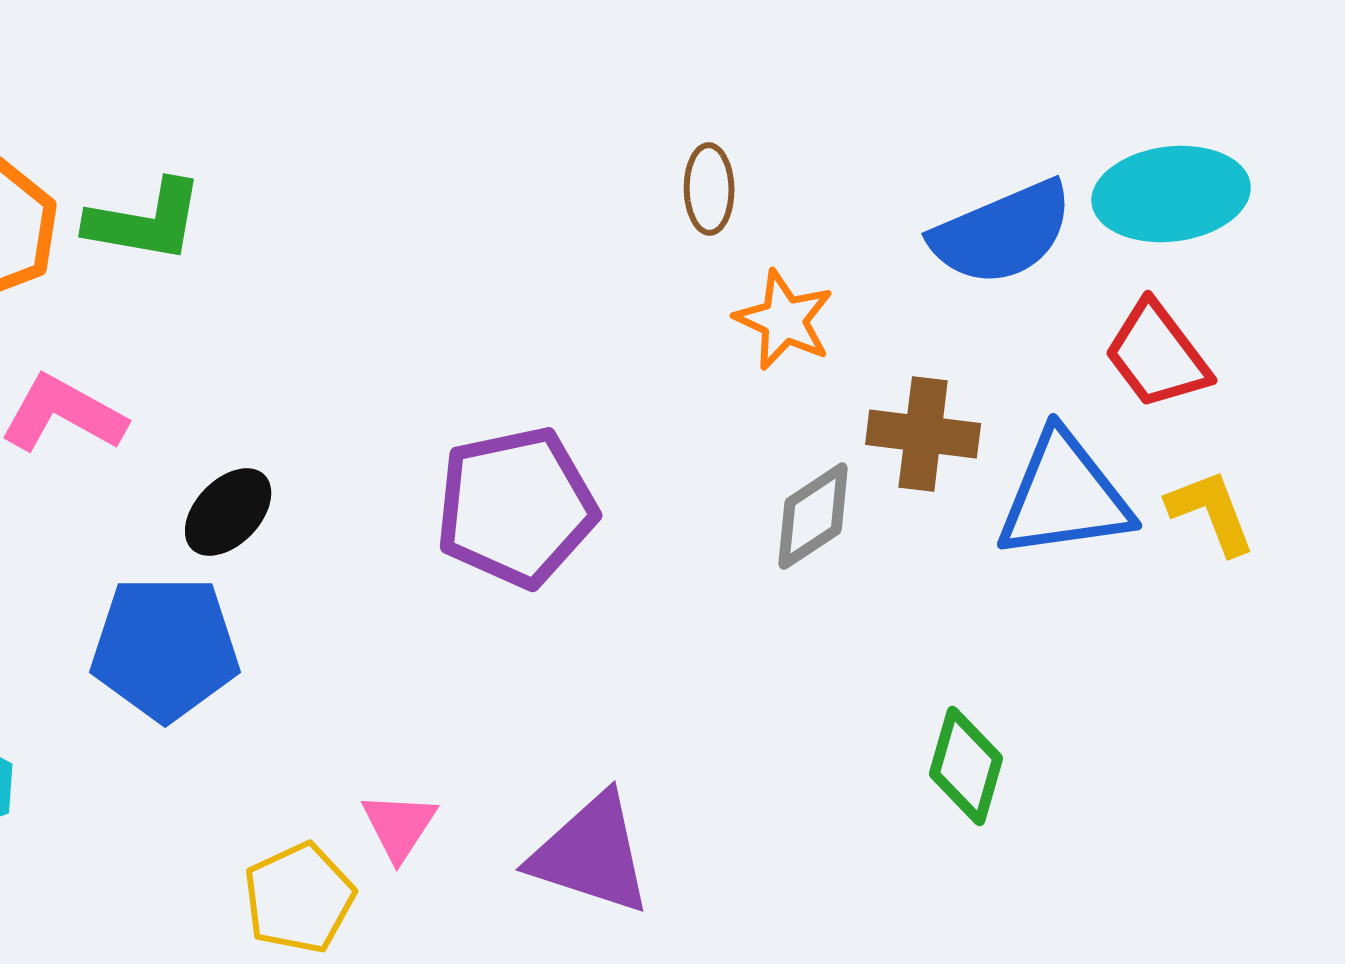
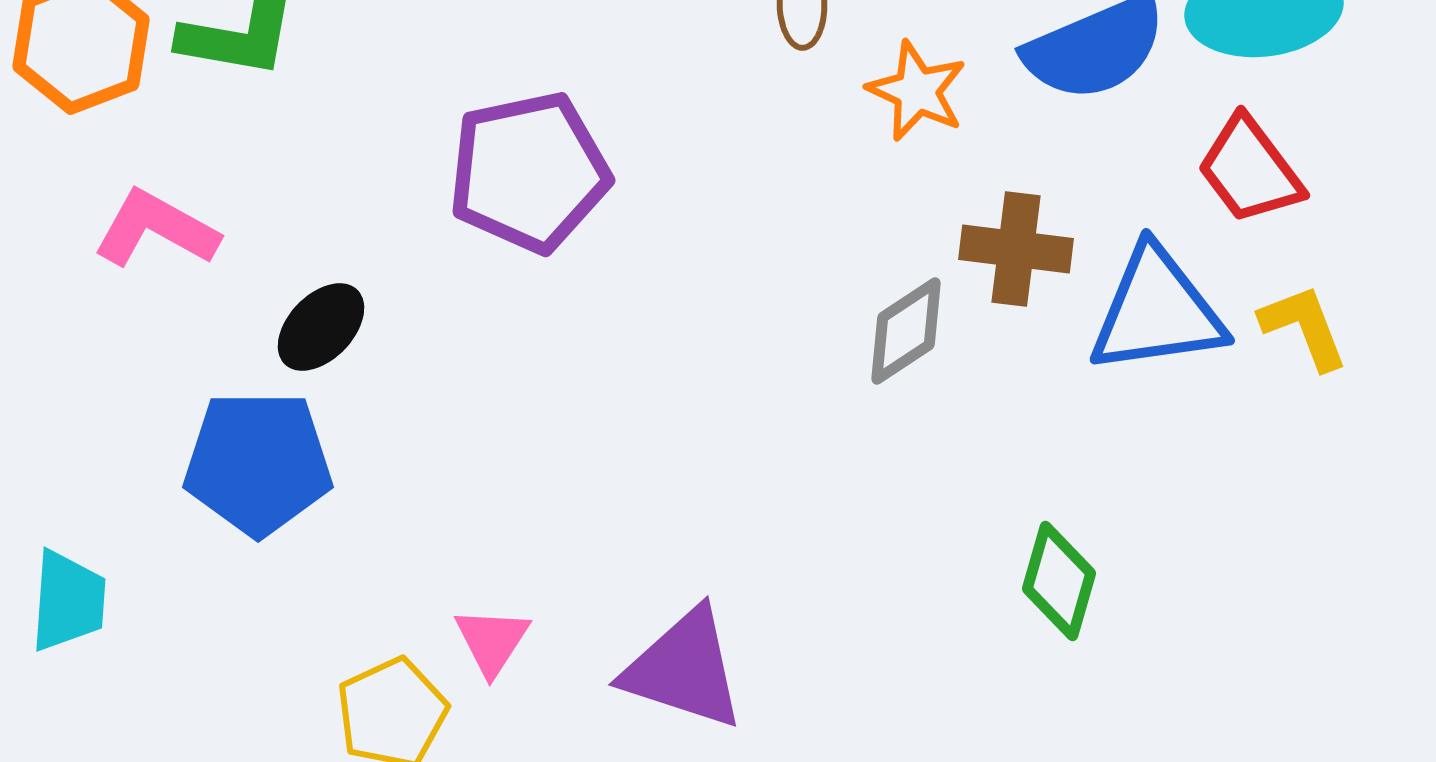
orange star: (784, 320) -> (917, 91), moved
purple pentagon: (516, 507) -> (529, 172), moved

